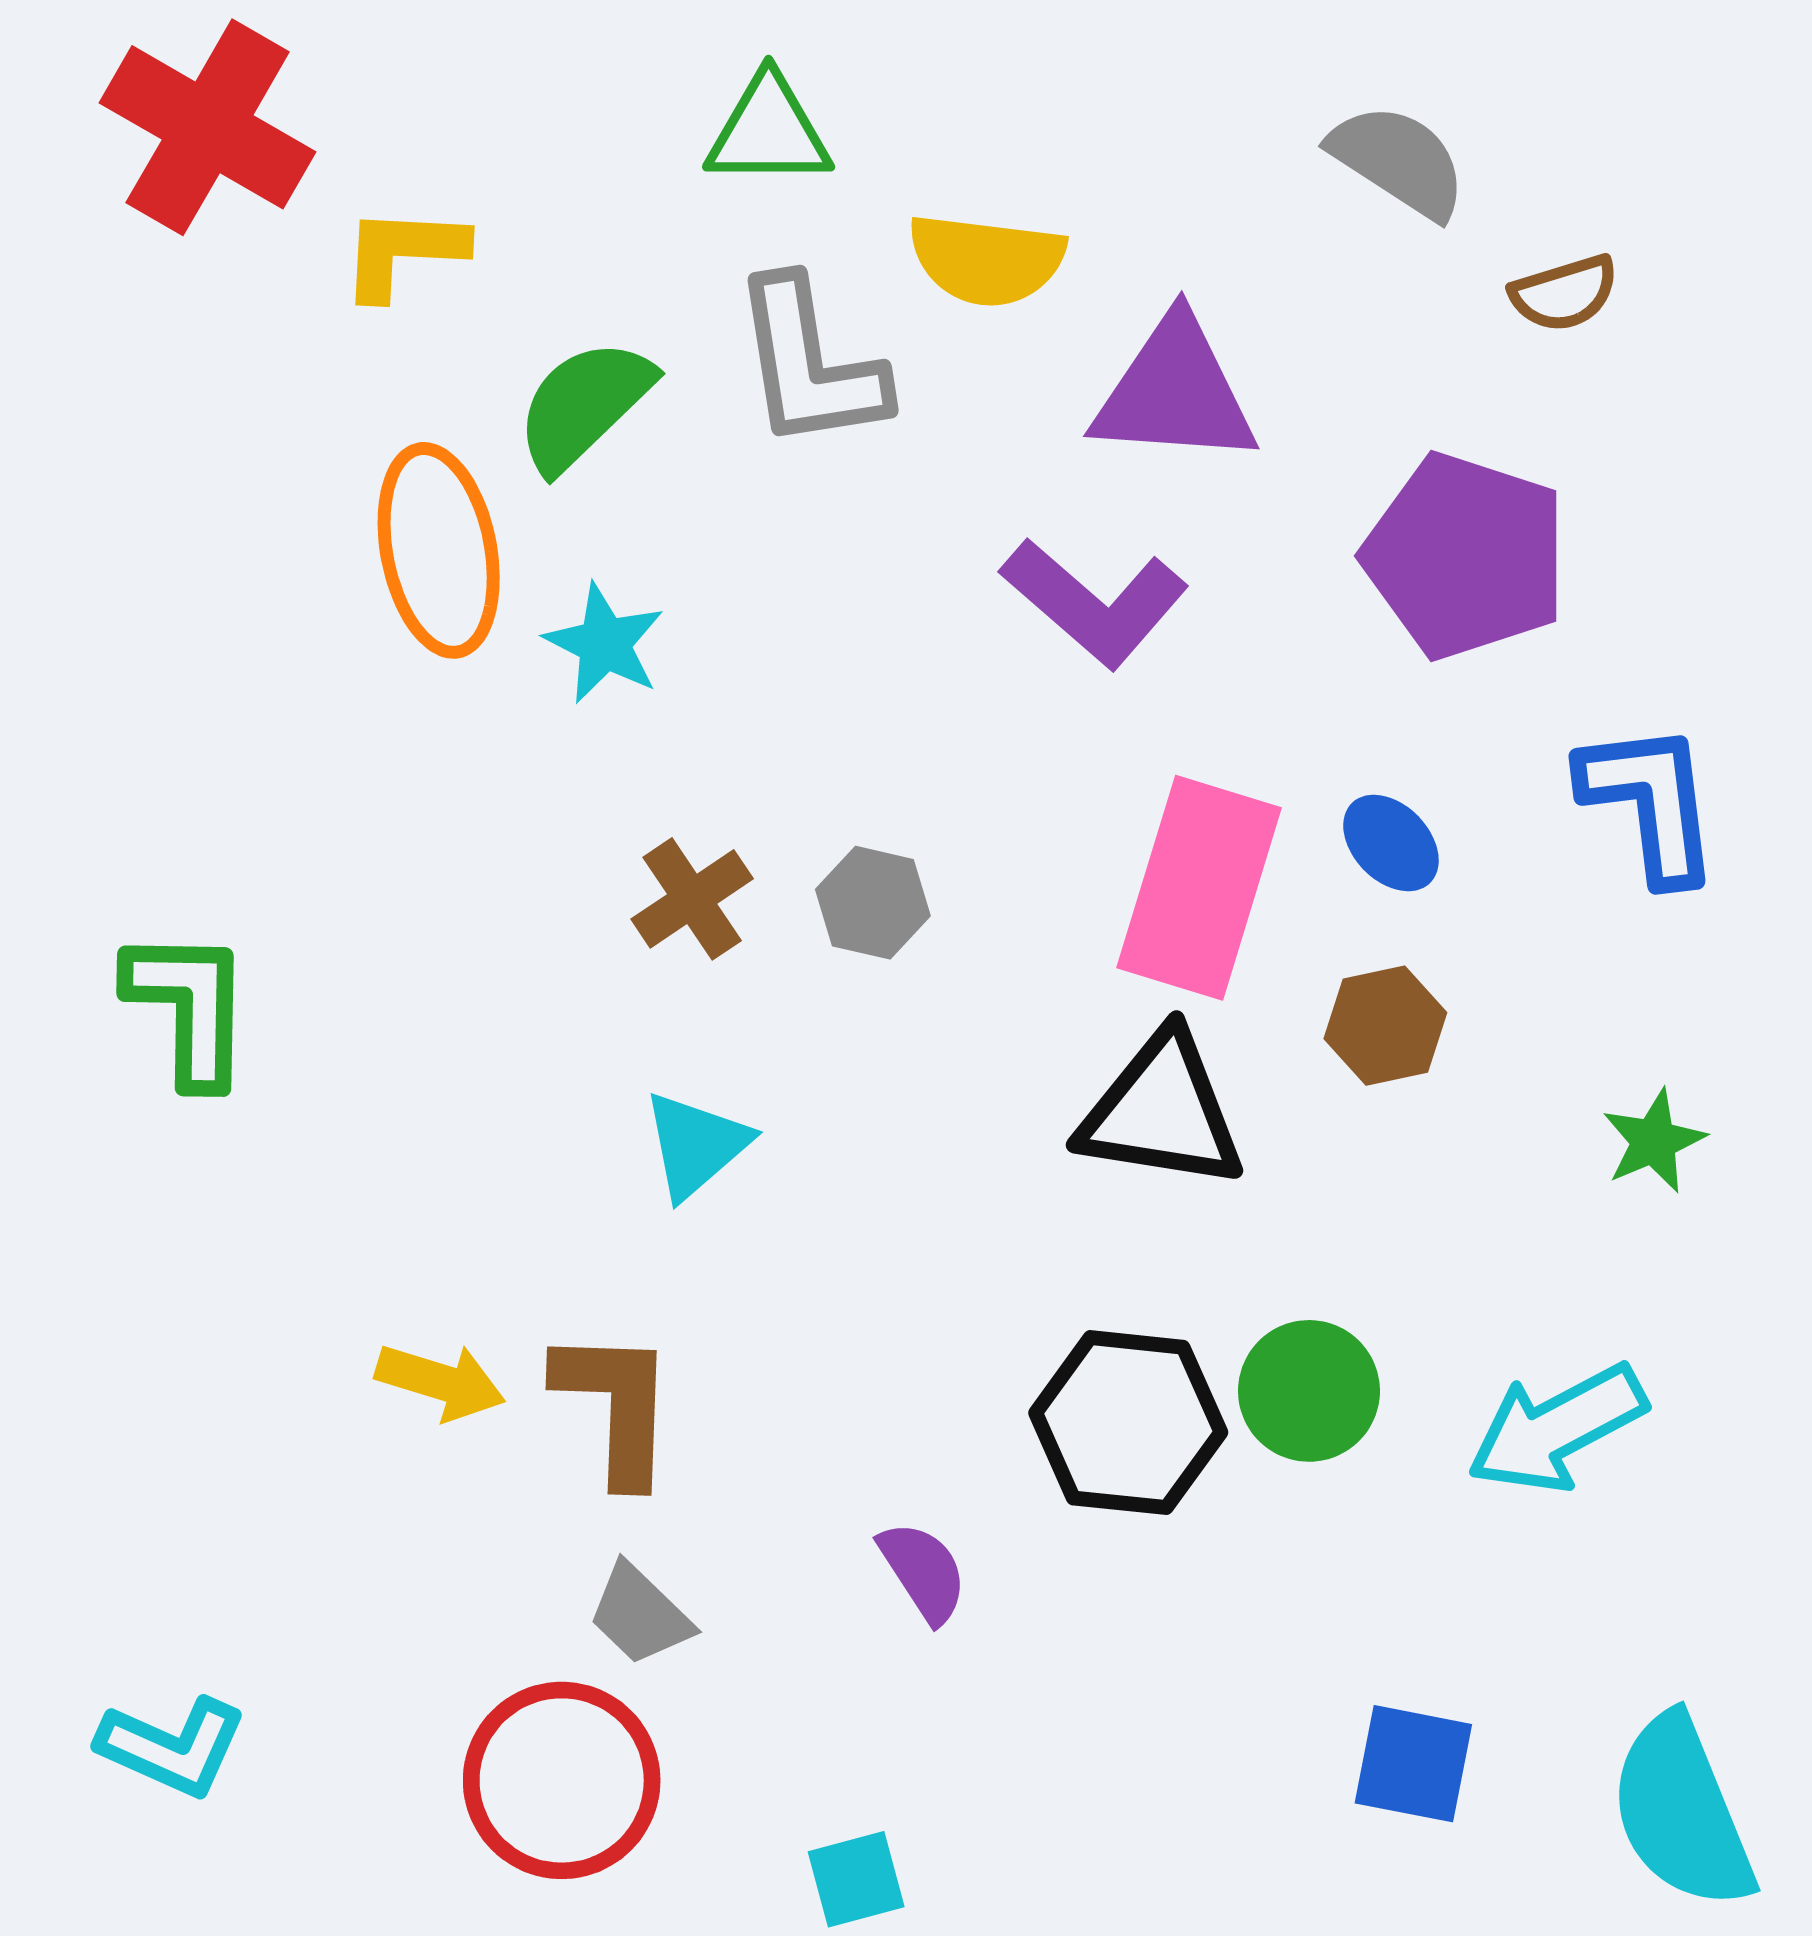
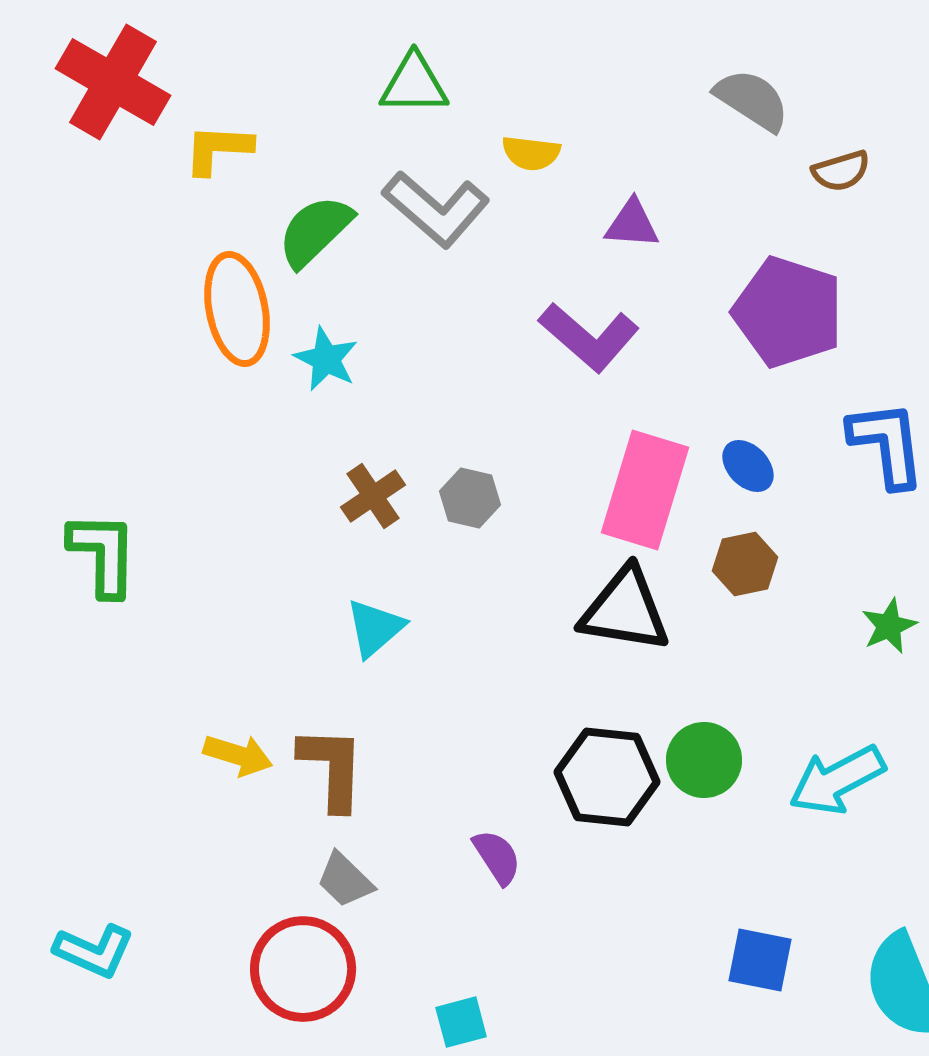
yellow semicircle: (987, 260) -> (531, 153), size x0.7
gray L-shape: (810, 364) -> (436, 209), turned -40
purple triangle: (1175, 392) -> (632, 224), size x0.6

